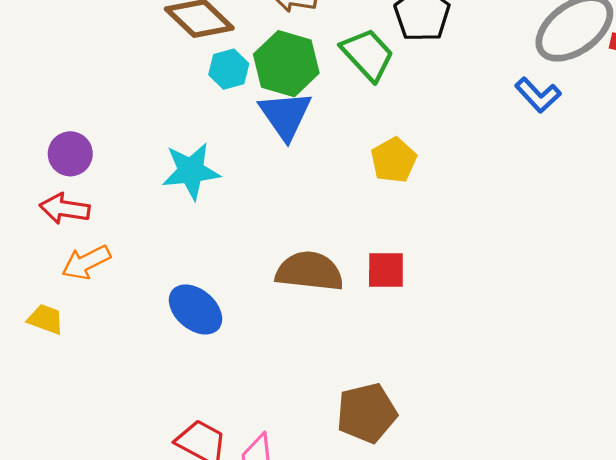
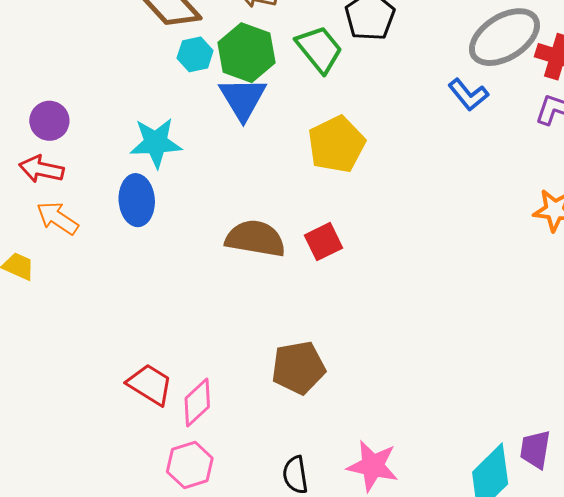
yellow pentagon: (394, 160) -> (337, 144), size x1.4
orange arrow: (86, 262) -> (57, 218), turned 57
red square: (386, 270) -> (323, 242), turned -30
blue ellipse: (196, 309) -> (137, 200), moved, turned 42

